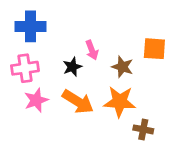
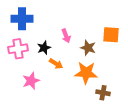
black star: (72, 67) -> (44, 48), moved
pink star: (36, 100) -> (31, 81), moved
orange arrow: (78, 102) -> (56, 64), moved, size x0.6

